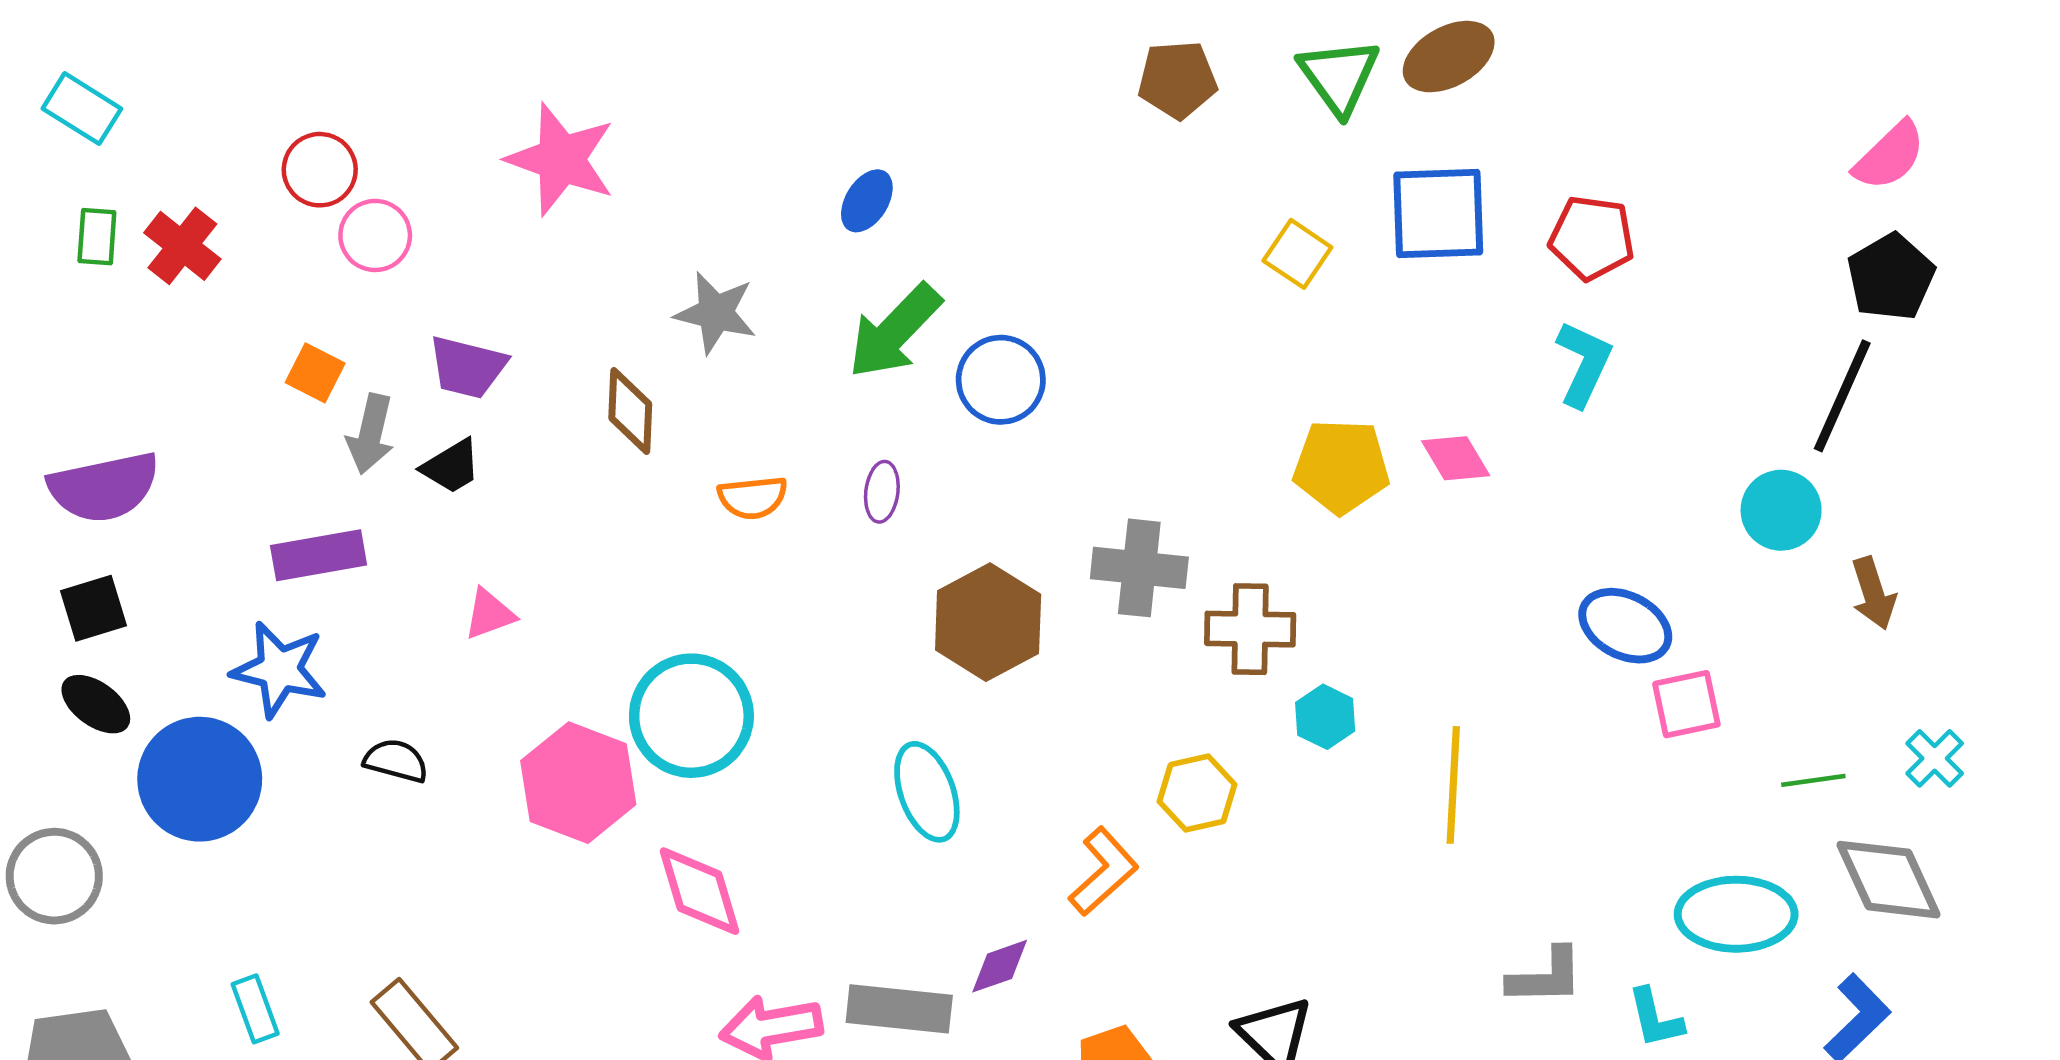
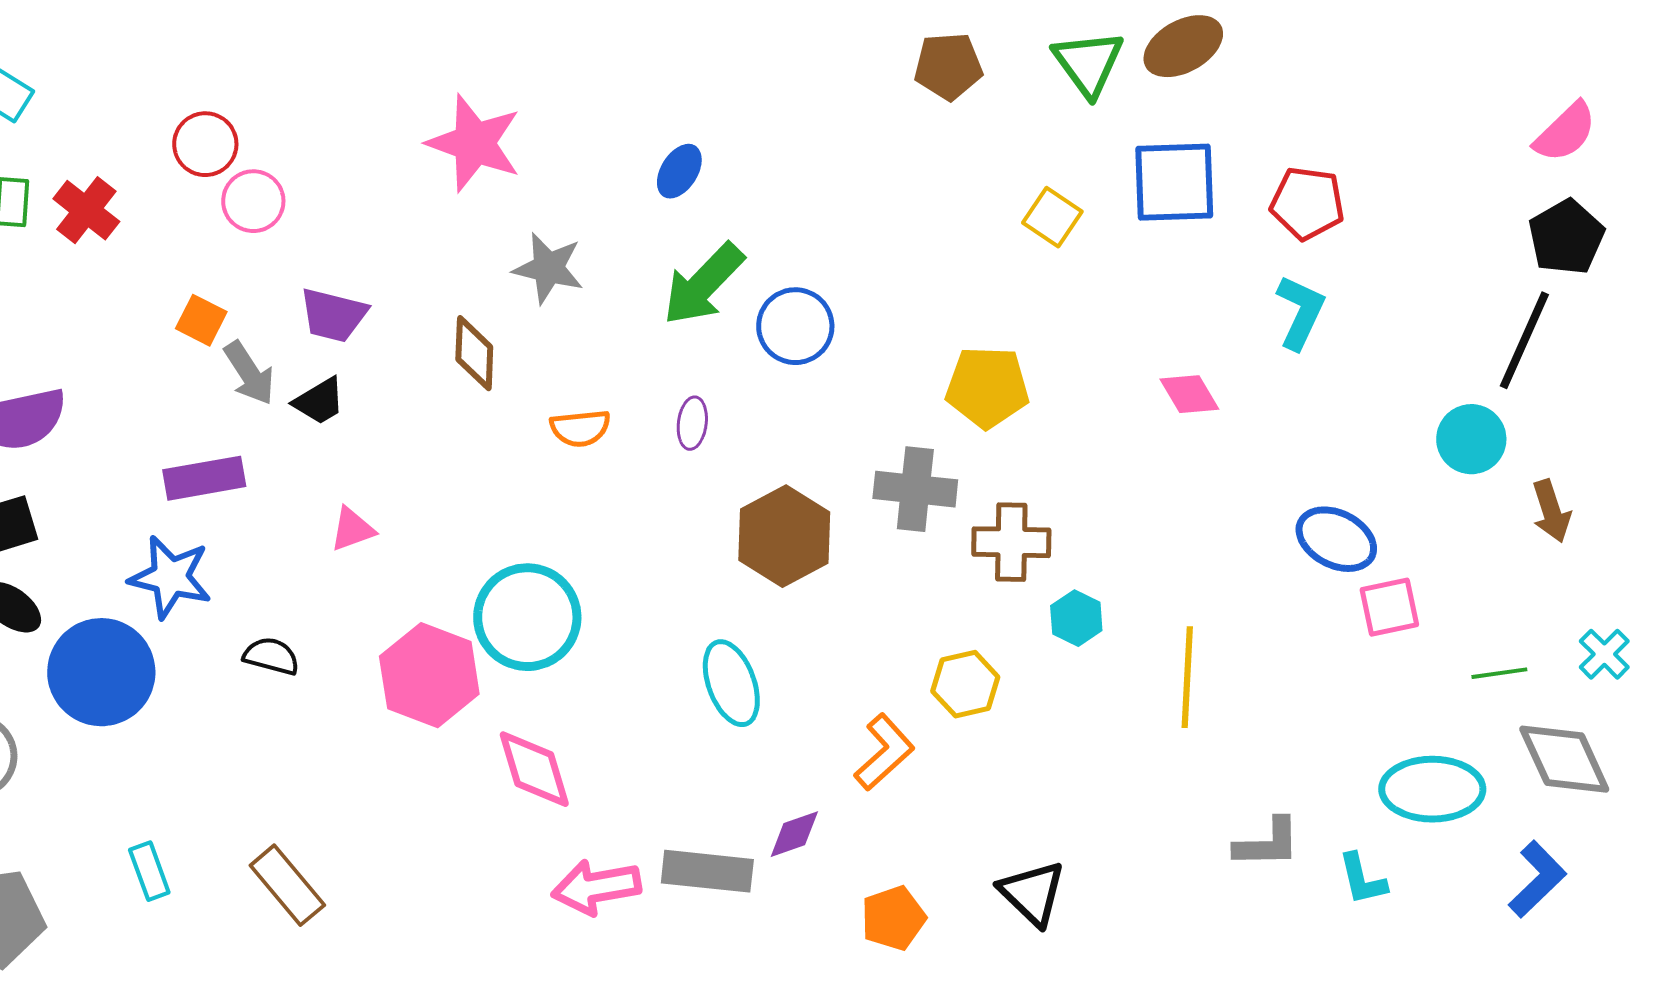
pink star: (561, 159) -> (474, 143), moved
gray arrow: (371, 434) -> (249, 373), turned -46
yellow pentagon: (1341, 466) -> (987, 387), moved

